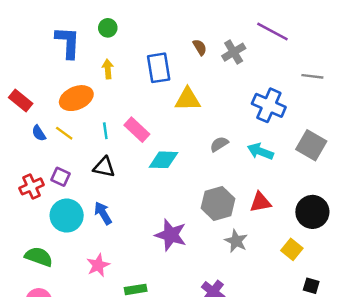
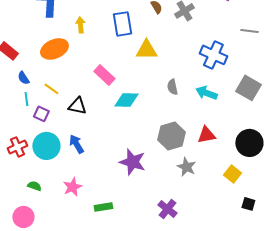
cyan line: (105, 131) -> (26, 99), moved
yellow line: (64, 133) -> (51, 89), moved
gray semicircle: (219, 144) -> (172, 87), turned -70
red cross: (31, 186) -> (17, 147), moved
green semicircle: (39, 257) -> (34, 186), moved, size x0.6

